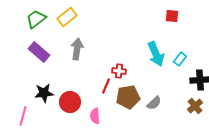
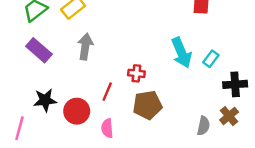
red line: (106, 86) -> (107, 92), moved
gray semicircle: (154, 103) -> (203, 126), moved, turned -35

